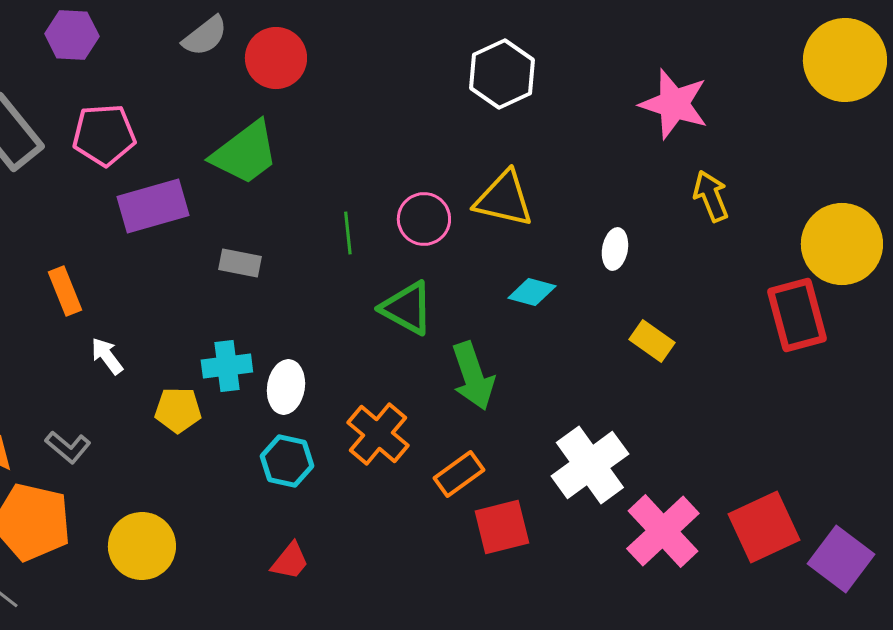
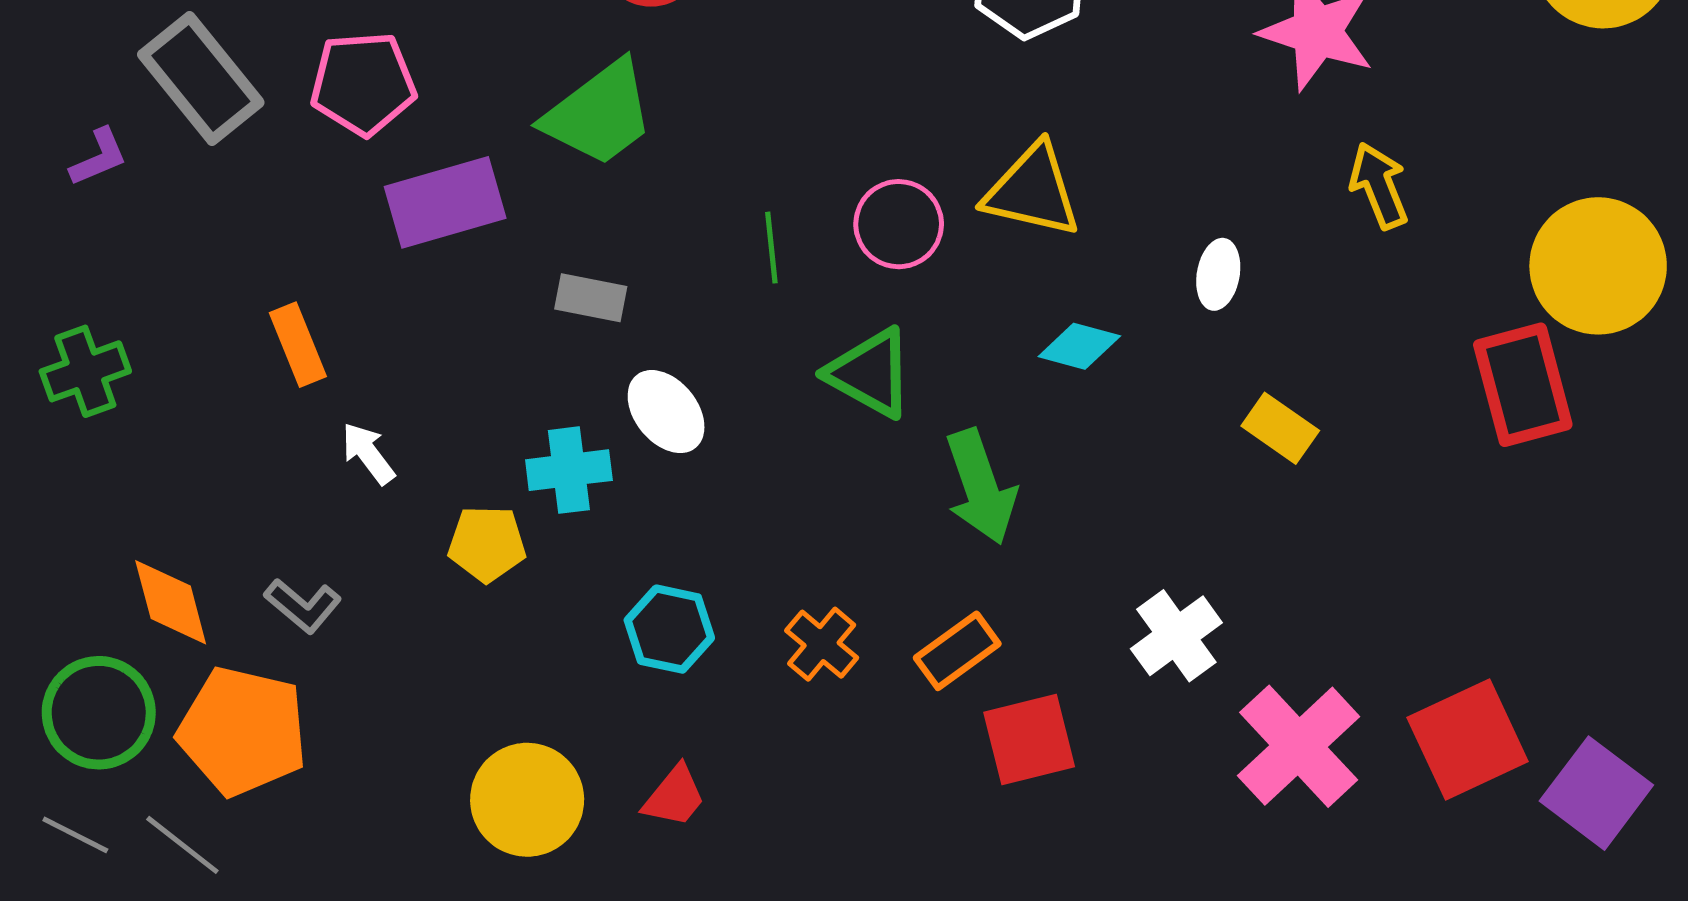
white ellipse: (286, 387) -> (666, 412), moved, turned -48
orange cross: (378, 434) -> (822, 644), moved, size x0.7
white cross: (590, 465) -> (1176, 636), size x0.7
yellow circle: (142, 546) -> (527, 800), moved

